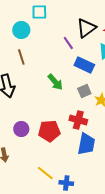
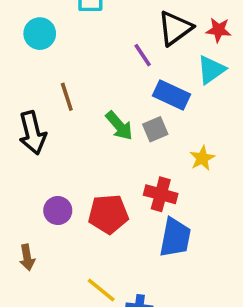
cyan circle: (21, 30) -> (40, 34), moved
brown line: (21, 57) -> (67, 97), moved
gray square: (84, 91) -> (155, 129), moved

